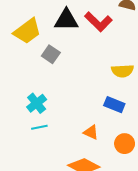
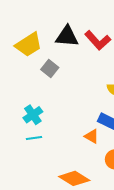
orange triangle: (91, 132) -> (92, 136), moved

